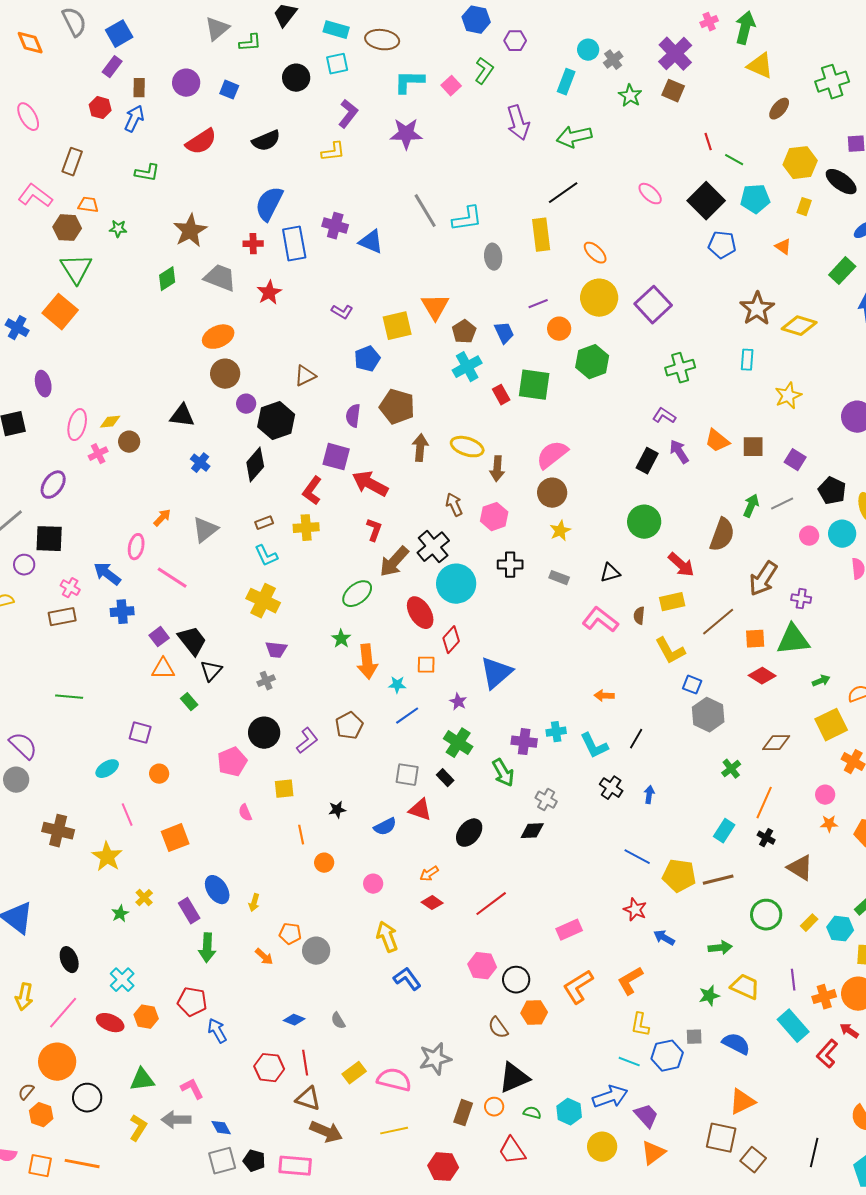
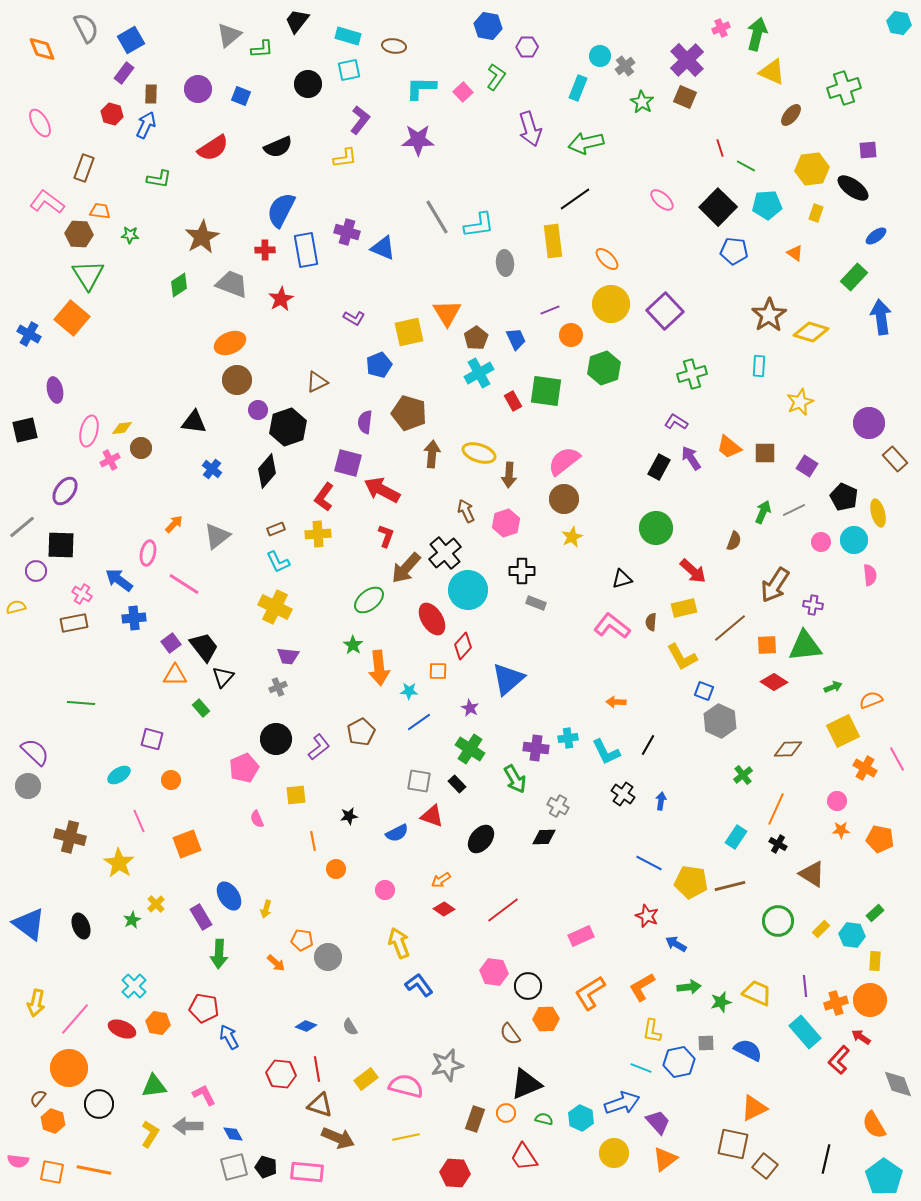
brown ellipse: (382, 40) -> (394, 46), size x0.7
brown semicircle: (722, 535) -> (734, 541), size x0.6
gray rectangle: (559, 578) -> (536, 603), moved
green arrow: (720, 948) -> (689, 987), moved
black ellipse: (69, 960) -> (81, 926), moved

